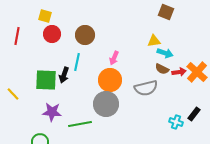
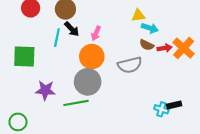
black arrow: (64, 75) -> (72, 29), moved, turned -63
purple star: (52, 112) -> (45, 90), moved
black rectangle: (194, 114) -> (174, 105), moved, turned 40
cyan cross: (176, 122) -> (161, 109), moved
green line: (80, 124) -> (76, 103), moved

